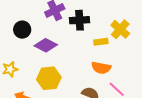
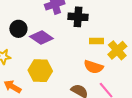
yellow cross: (120, 29) -> (117, 50), moved
black circle: (22, 30) -> (18, 29), moved

